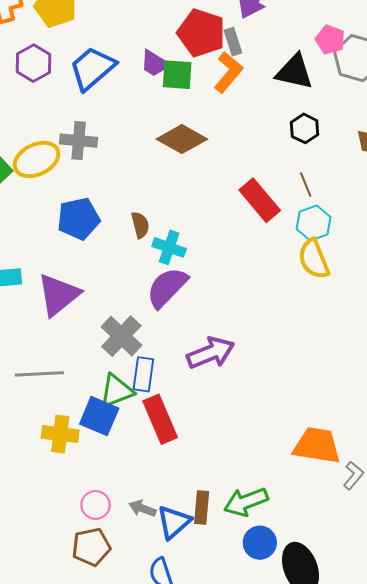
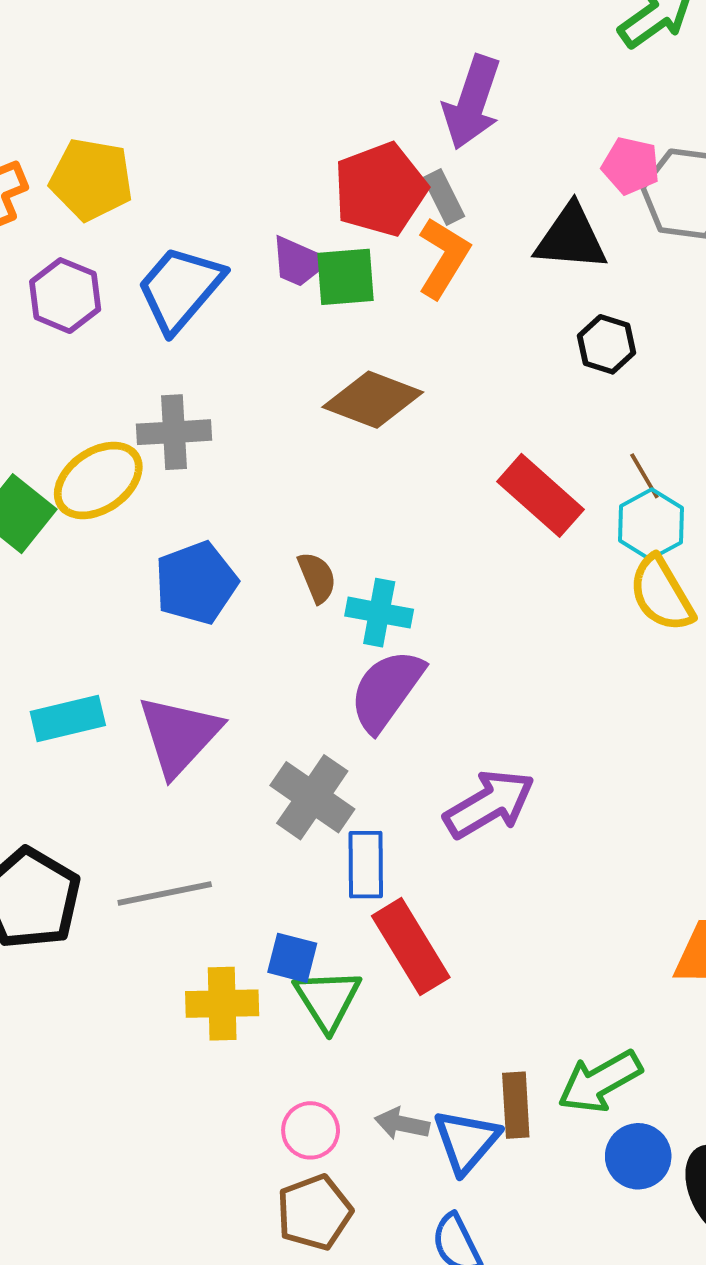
red pentagon: (201, 33) -> (380, 189), turned -30
brown line: (306, 185) -> (644, 476), moved
green triangle: (117, 391) -> (328, 1000), moved, turned -33
blue square: (99, 416) -> (292, 958), size x0.7

